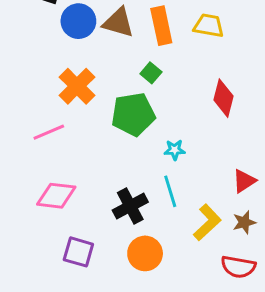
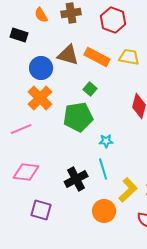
blue circle: (78, 21) -> (41, 68), moved
orange rectangle: (161, 26) -> (97, 57), turned -50
orange circle: (145, 253) -> (104, 211), moved

